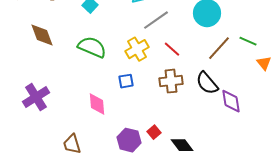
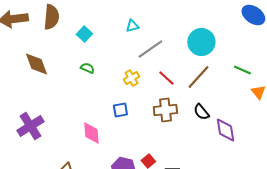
green semicircle: (92, 47) -> (87, 68), moved, size x0.5
brown line: (219, 48) -> (198, 77), moved
yellow cross: (137, 49) -> (131, 78), size x0.7
black semicircle: (207, 83) -> (201, 112), size x0.7

